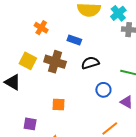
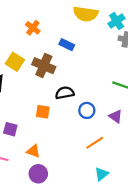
black semicircle: (90, 63) -> (65, 93), moved
blue circle: (103, 90) -> (87, 110), moved

